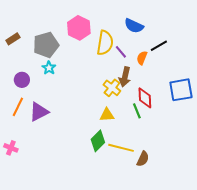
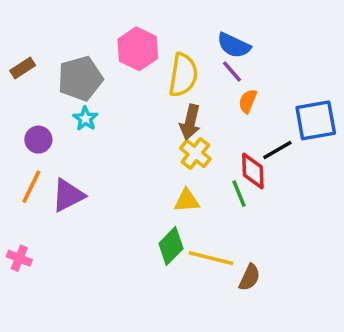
black line: (159, 46) -> (277, 150), moved
purple line: (121, 52) -> (232, 72), moved
brown arrow: (125, 77) -> (190, 122), moved
blue square: (181, 90) -> (316, 120), moved

